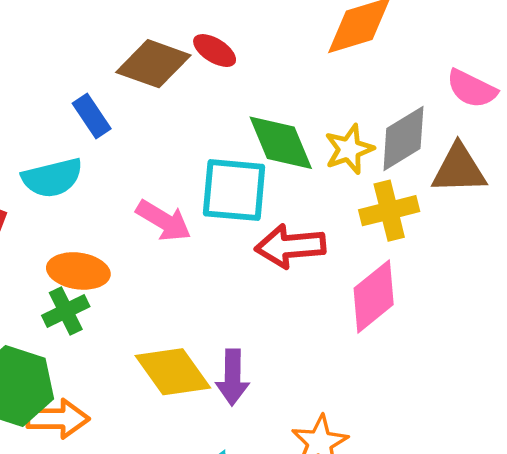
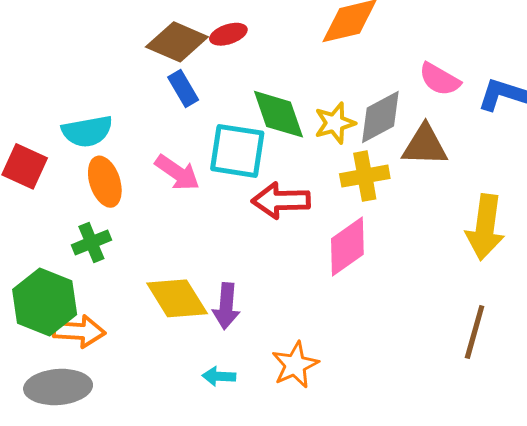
red ellipse: (215, 51) -> (228, 34), turned -54
blue rectangle: (92, 116) -> (183, 88), moved
orange ellipse: (78, 271) -> (105, 182), moved, turned 60

